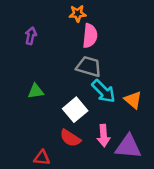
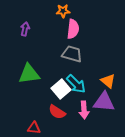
green triangle: (36, 91) -> (29, 74), size x1.6
cyan arrow: (104, 91) -> (76, 84), moved
purple triangle: (128, 147) -> (104, 102), moved

